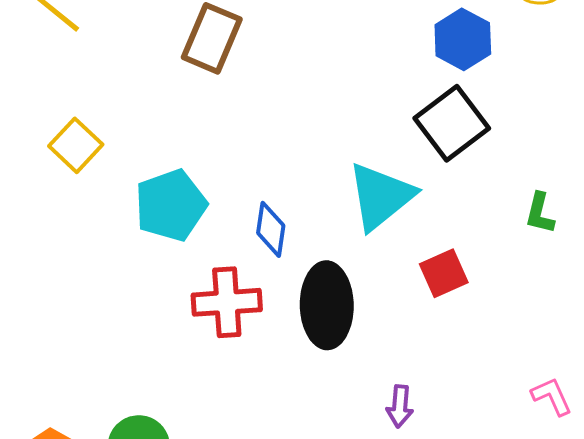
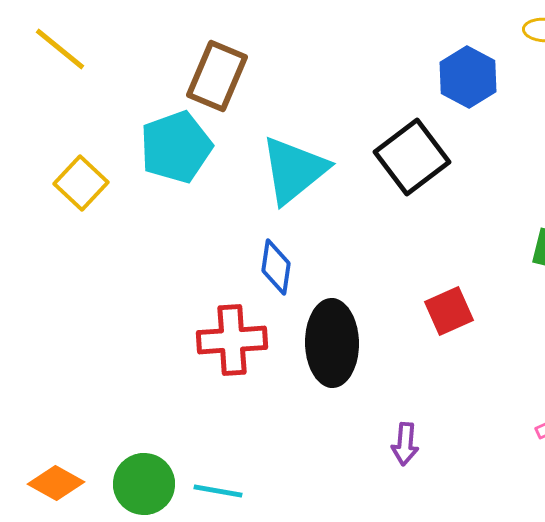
black square: (452, 123) -> (412, 157), moved
cyan triangle: (381, 196) -> (294, 170), moved
cyan pentagon: (171, 205) -> (176, 147), moved

